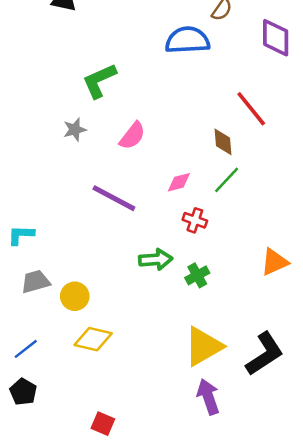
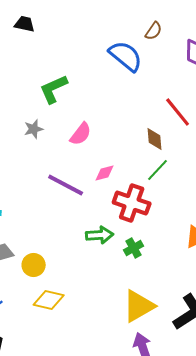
blue semicircle: (187, 40) -> (126, 56), turned 42
pink diamond: (179, 182) -> (105, 173), moved
red cross: (195, 220) -> (132, 203), size x1.8

